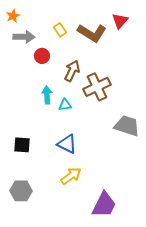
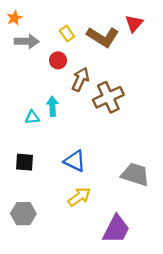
red circle: (42, 56) -> (58, 60), moved
cyan triangle: (65, 105) -> (32, 117), moved
gray trapezoid: (127, 126) -> (135, 174), moved

